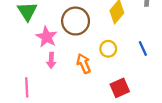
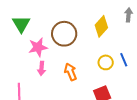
pink star: (47, 37) -> (38, 47), turned 30
yellow circle: (108, 49) -> (106, 62), moved

